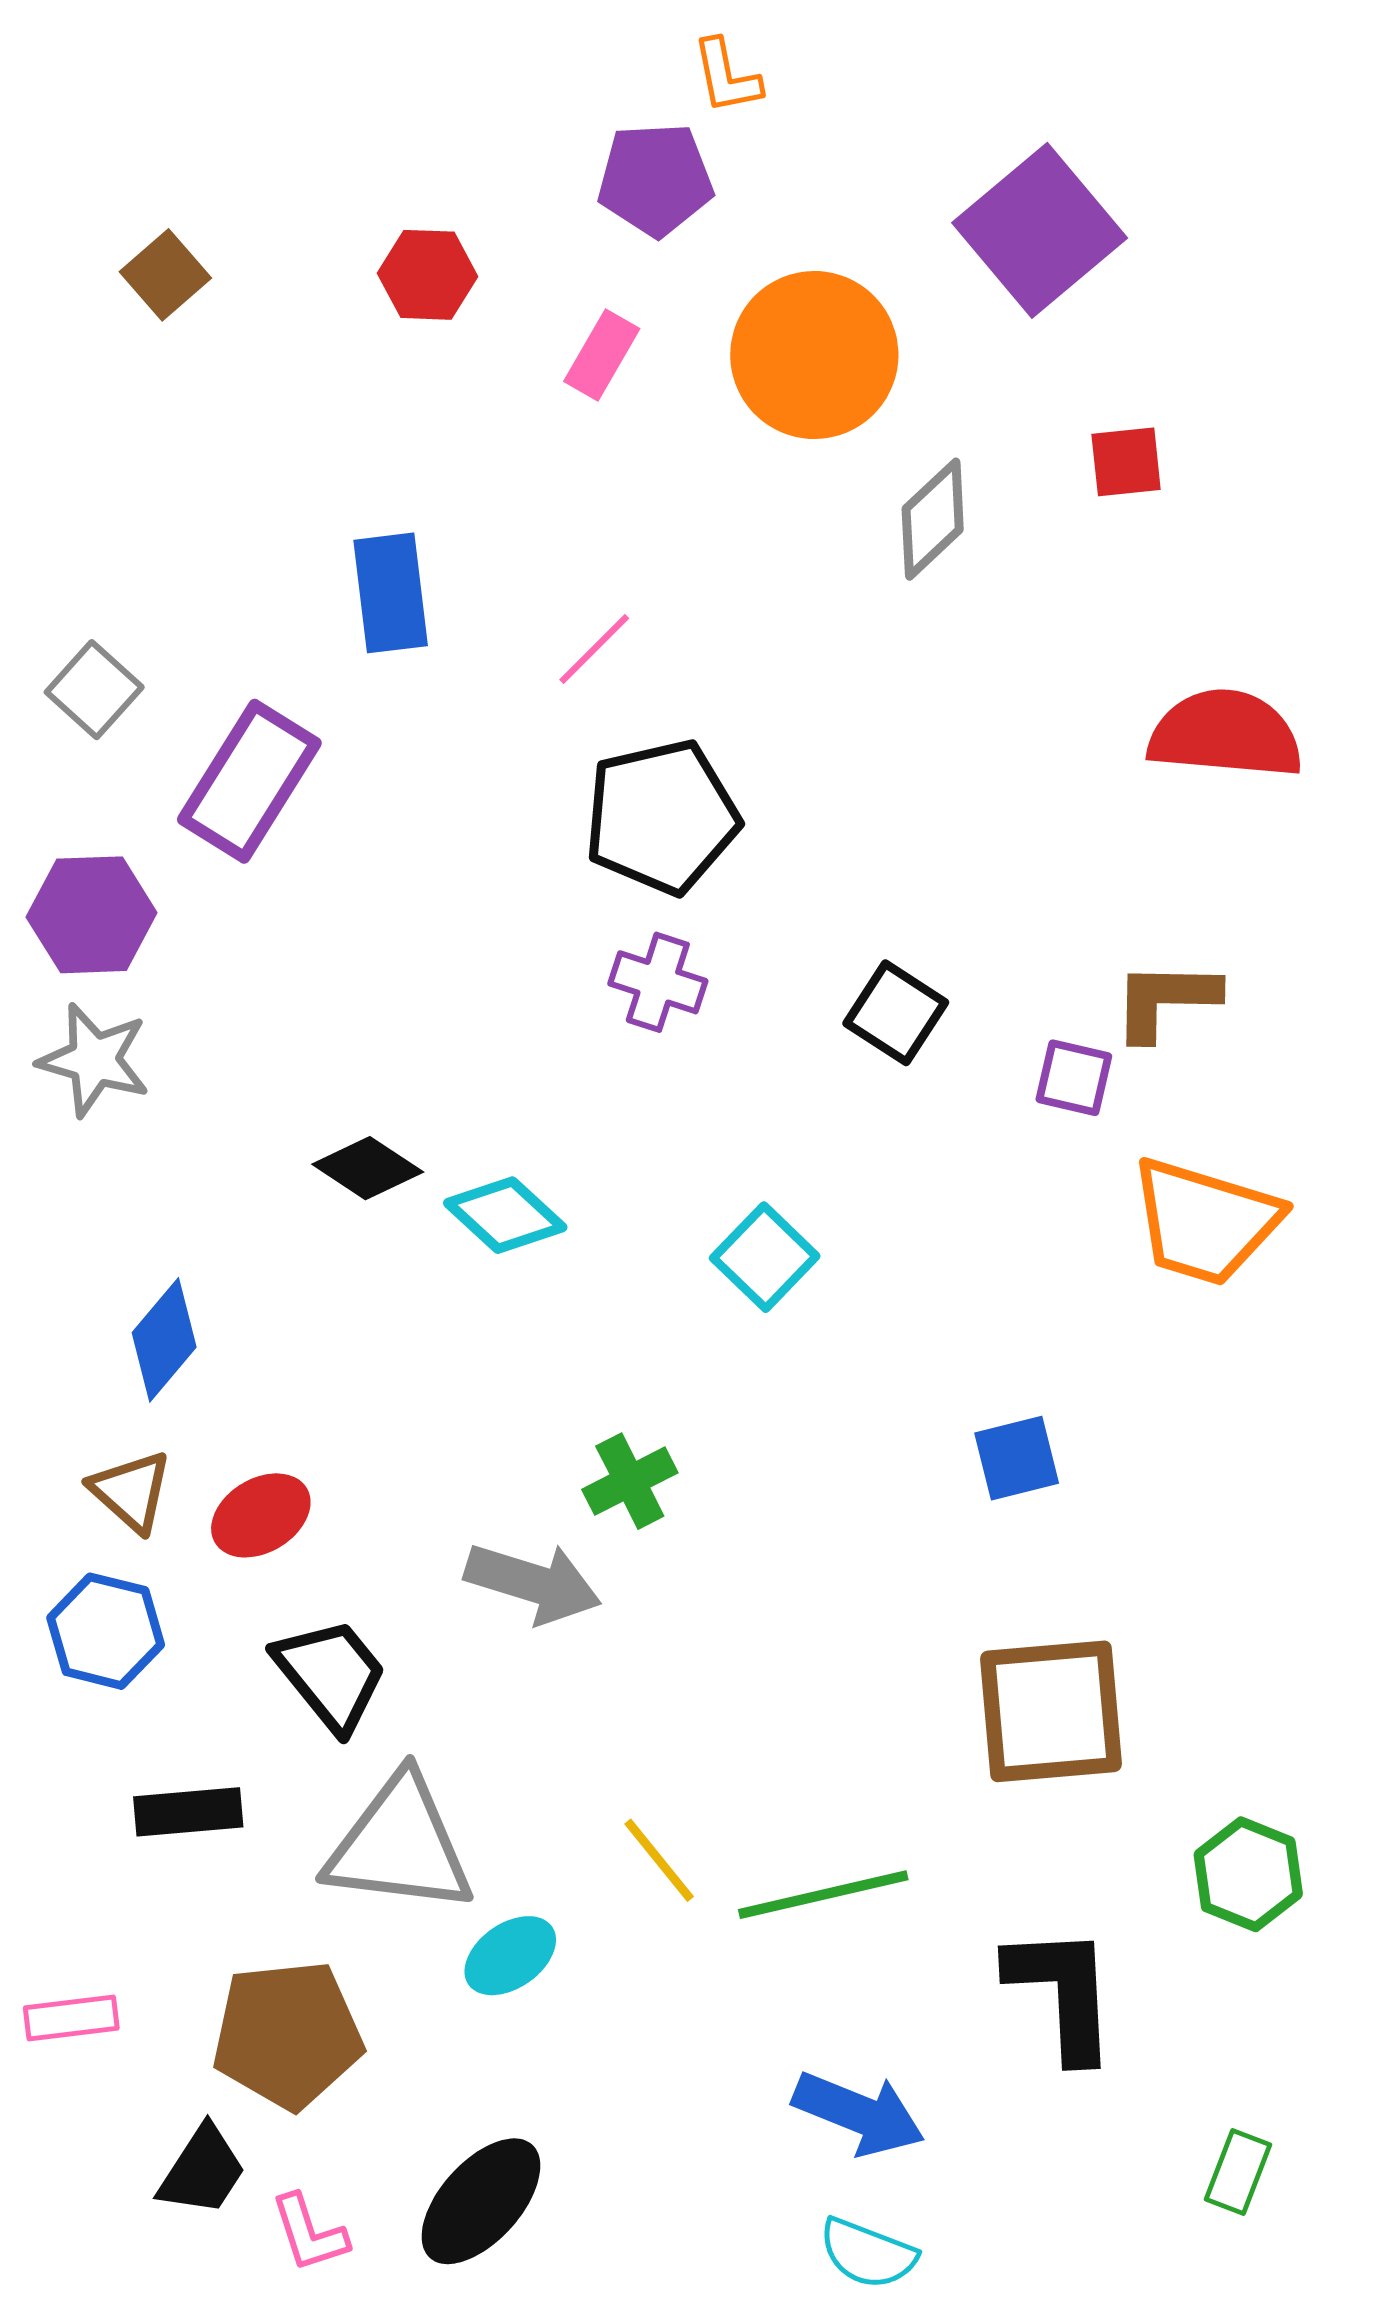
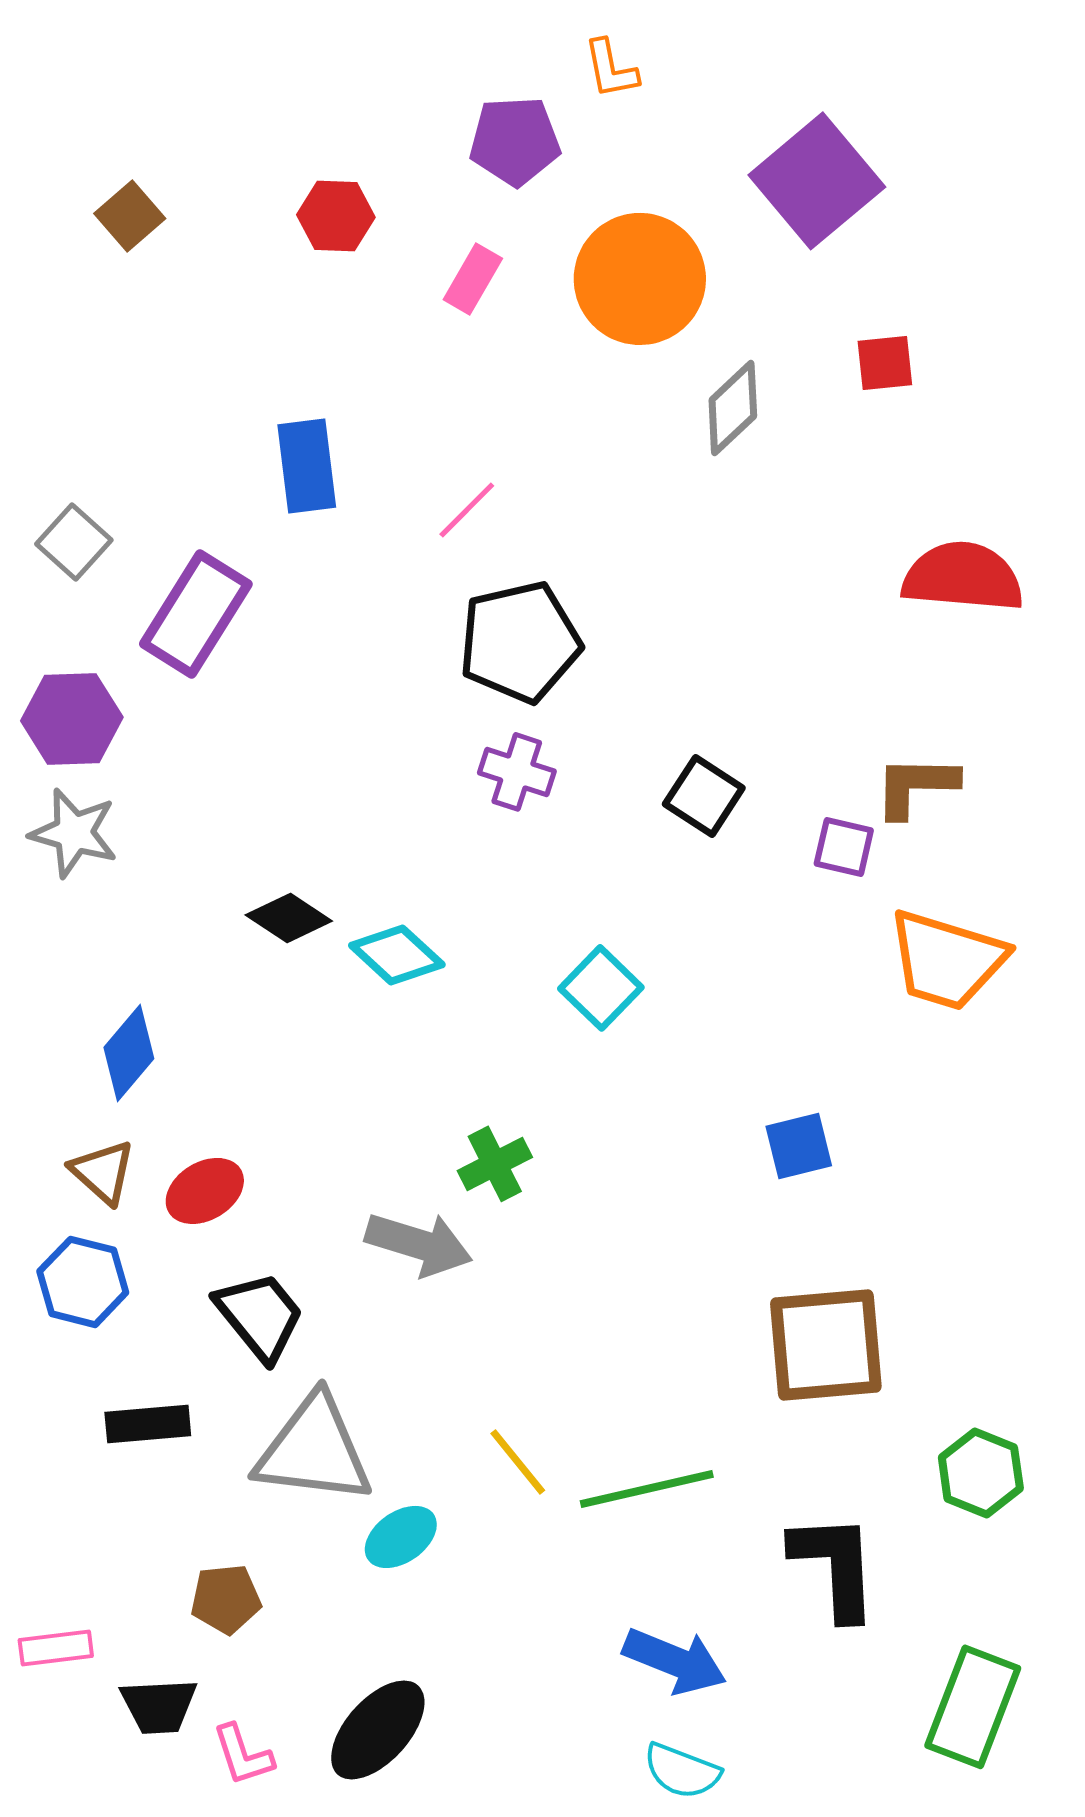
orange L-shape: (727, 76) -> (611, 69), moved
pink rectangle: (71, 2018) -> (56, 1648), moved
brown pentagon: (288, 2035) -> (226, 1599), size x0.6
black trapezoid: (202, 2171) -> (159, 1706), turned 54
green rectangle: (1238, 2172) -> (973, 1707), size x1.8

